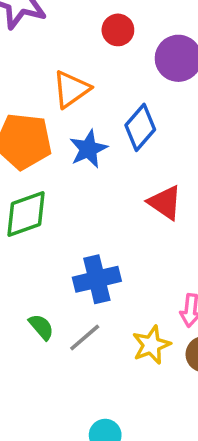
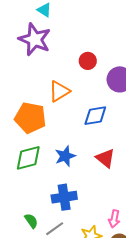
blue diamond: (140, 127) -> (95, 116), turned 35
blue star: (88, 149) -> (65, 156), moved

